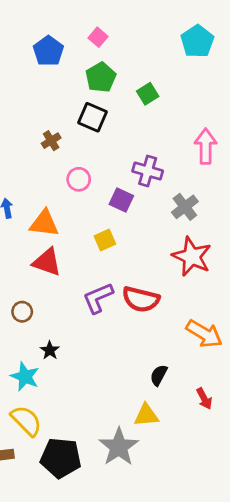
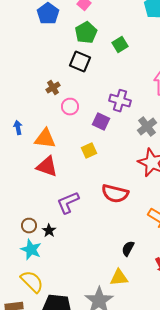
brown cross: (51, 141) -> (53, 88), moved
purple L-shape: (98, 298) -> (68, 203), moved
brown circle: (22, 312) -> (29, 226), moved

